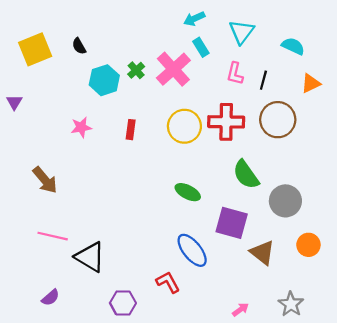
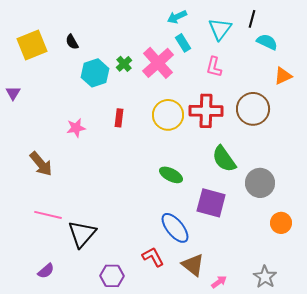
black line: (263, 80) -> (252, 19), moved
pink star: (81, 127) -> (76, 128), moved
brown triangle: (262, 253) -> (193, 265), moved
black triangle: (90, 257) -> (82, 234), turned 40

